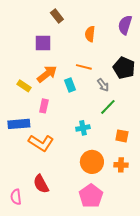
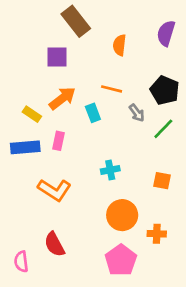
brown rectangle: (57, 16) -> (76, 21), size x1.6
green line: (108, 107) -> (163, 129), moved
blue rectangle: (19, 124) -> (25, 147), moved
orange cross: (121, 165) -> (157, 234), moved

